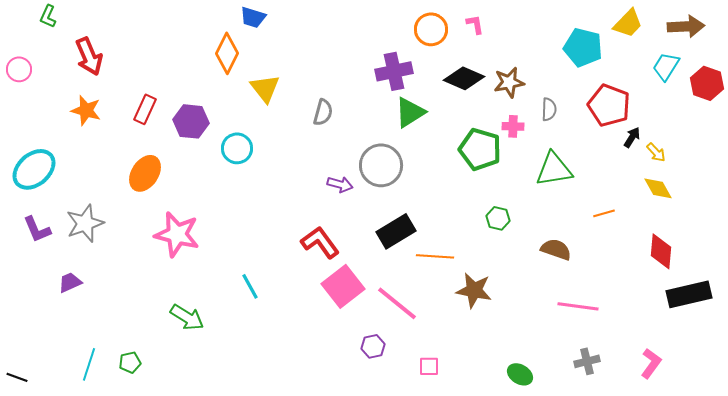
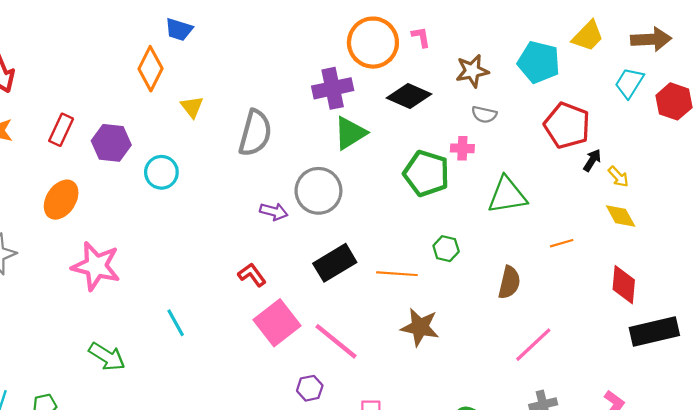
orange circle: (431, 29) -> (373, 43), size x1.4
brown star: (509, 82) -> (472, 71), moved
yellow triangle: (265, 88) -> (192, 107), size x0.7
gray semicircle: (549, 109) -> (484, 114), moved, turned 100
gray semicircle: (323, 112) -> (255, 133), size x1.6
red L-shape: (320, 242) -> (252, 275), size x0.7
brown semicircle: (556, 249) -> (509, 282), turned 84
orange line: (435, 256) -> (397, 274), moved
pink line: (578, 306) -> (533, 345), turned -51

